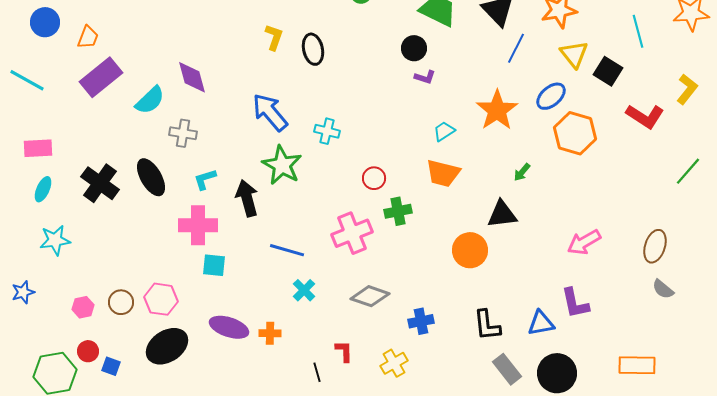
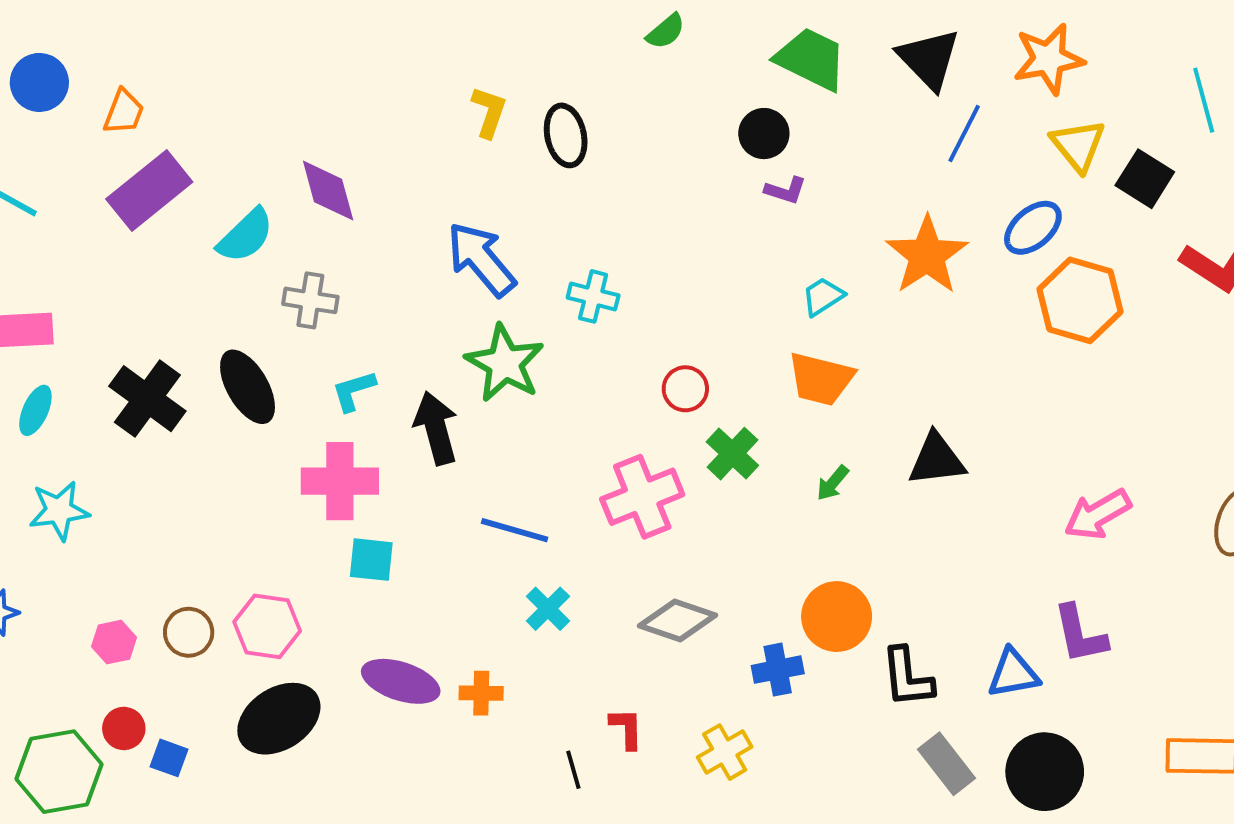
green arrow: (522, 172) -> (833, 483), moved
green cross: (398, 211) -> (732, 454), turned -36
orange circle: (470, 250) -> (837, 617), moved

